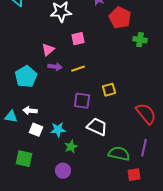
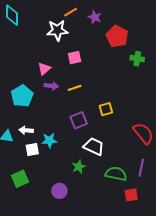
purple square: (82, 101) -> (79, 120), turned -30
white square: (36, 130) -> (32, 149), turned -32
cyan star: (58, 130) -> (49, 140), moved
green star: (71, 147) -> (79, 167), moved
green square: (24, 159) -> (20, 179), turned -36

